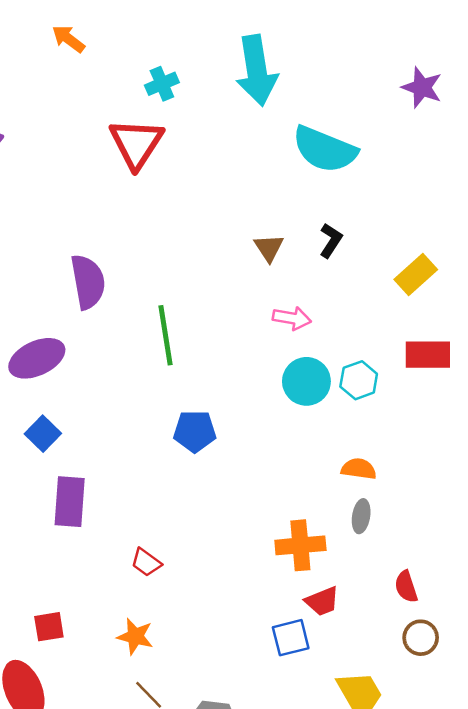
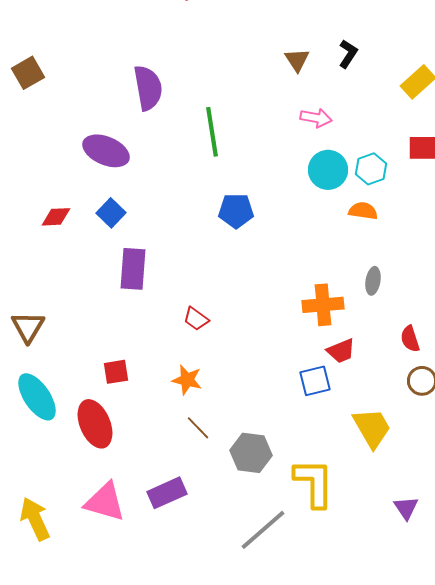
purple ellipse: (37, 358) -> (106, 151), turned 48
orange semicircle: (359, 469) -> (363, 211), moved

